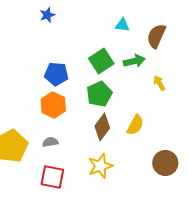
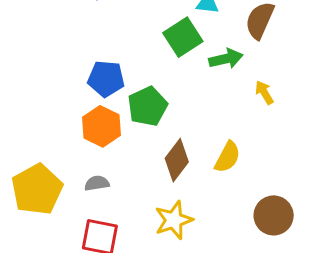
green square: (101, 61) -> (183, 37), moved
green pentagon: (99, 94) -> (148, 106), moved

